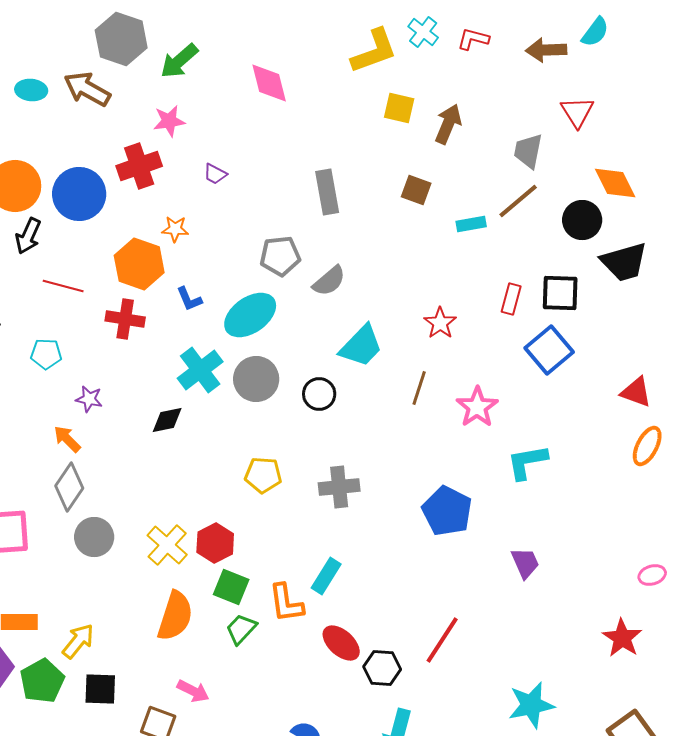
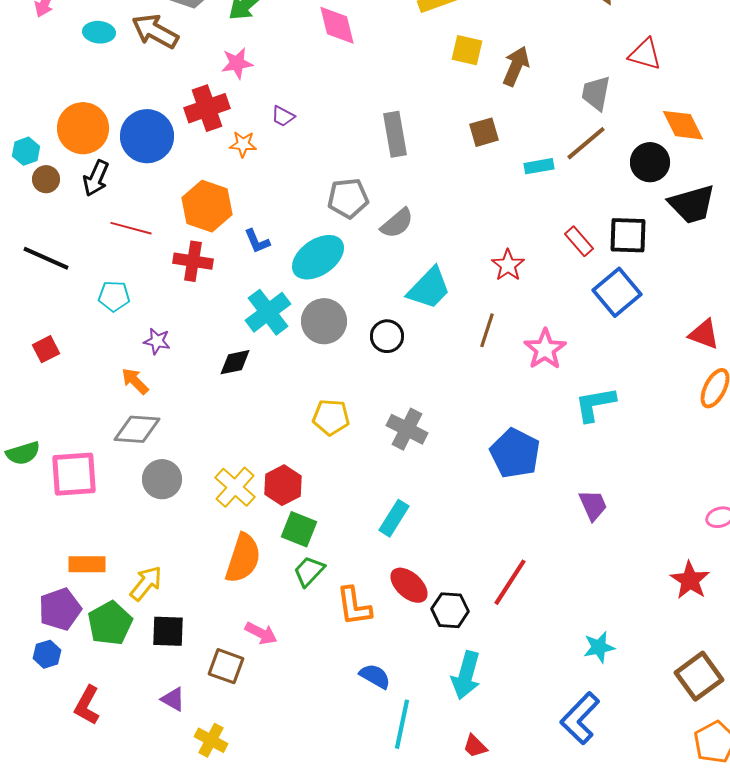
red triangle: (577, 112) -> (645, 54), turned -42
brown square: (416, 190) -> (484, 132), turned -36
orange star: (175, 229) -> (243, 144), moved
red rectangle: (511, 299) -> (579, 241), turned -56
gray diamond: (69, 487) -> (137, 429), turned 60
gray cross: (339, 487) -> (407, 429), turned 33
orange L-shape: (286, 603) -> (354, 606), moved
cyan star: (531, 705) -> (599, 647), size x0.7

